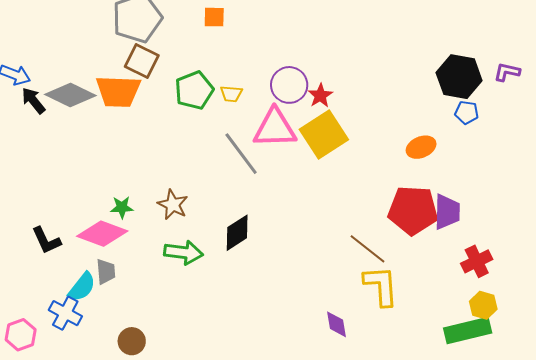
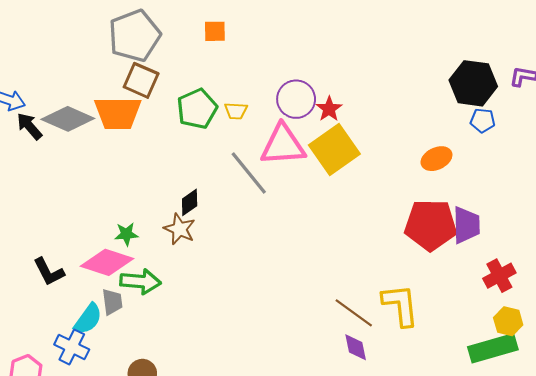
black diamond: (237, 233) -> (190, 202), moved, size x0.7
brown line: (367, 249) -> (354, 313), moved
green arrow: (183, 252) -> (140, 281), moved

